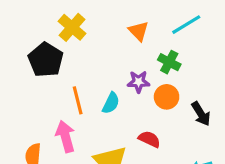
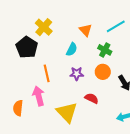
purple star: (139, 82) -> (77, 74), moved
cyan semicircle: (111, 103) -> (72, 49), moved

